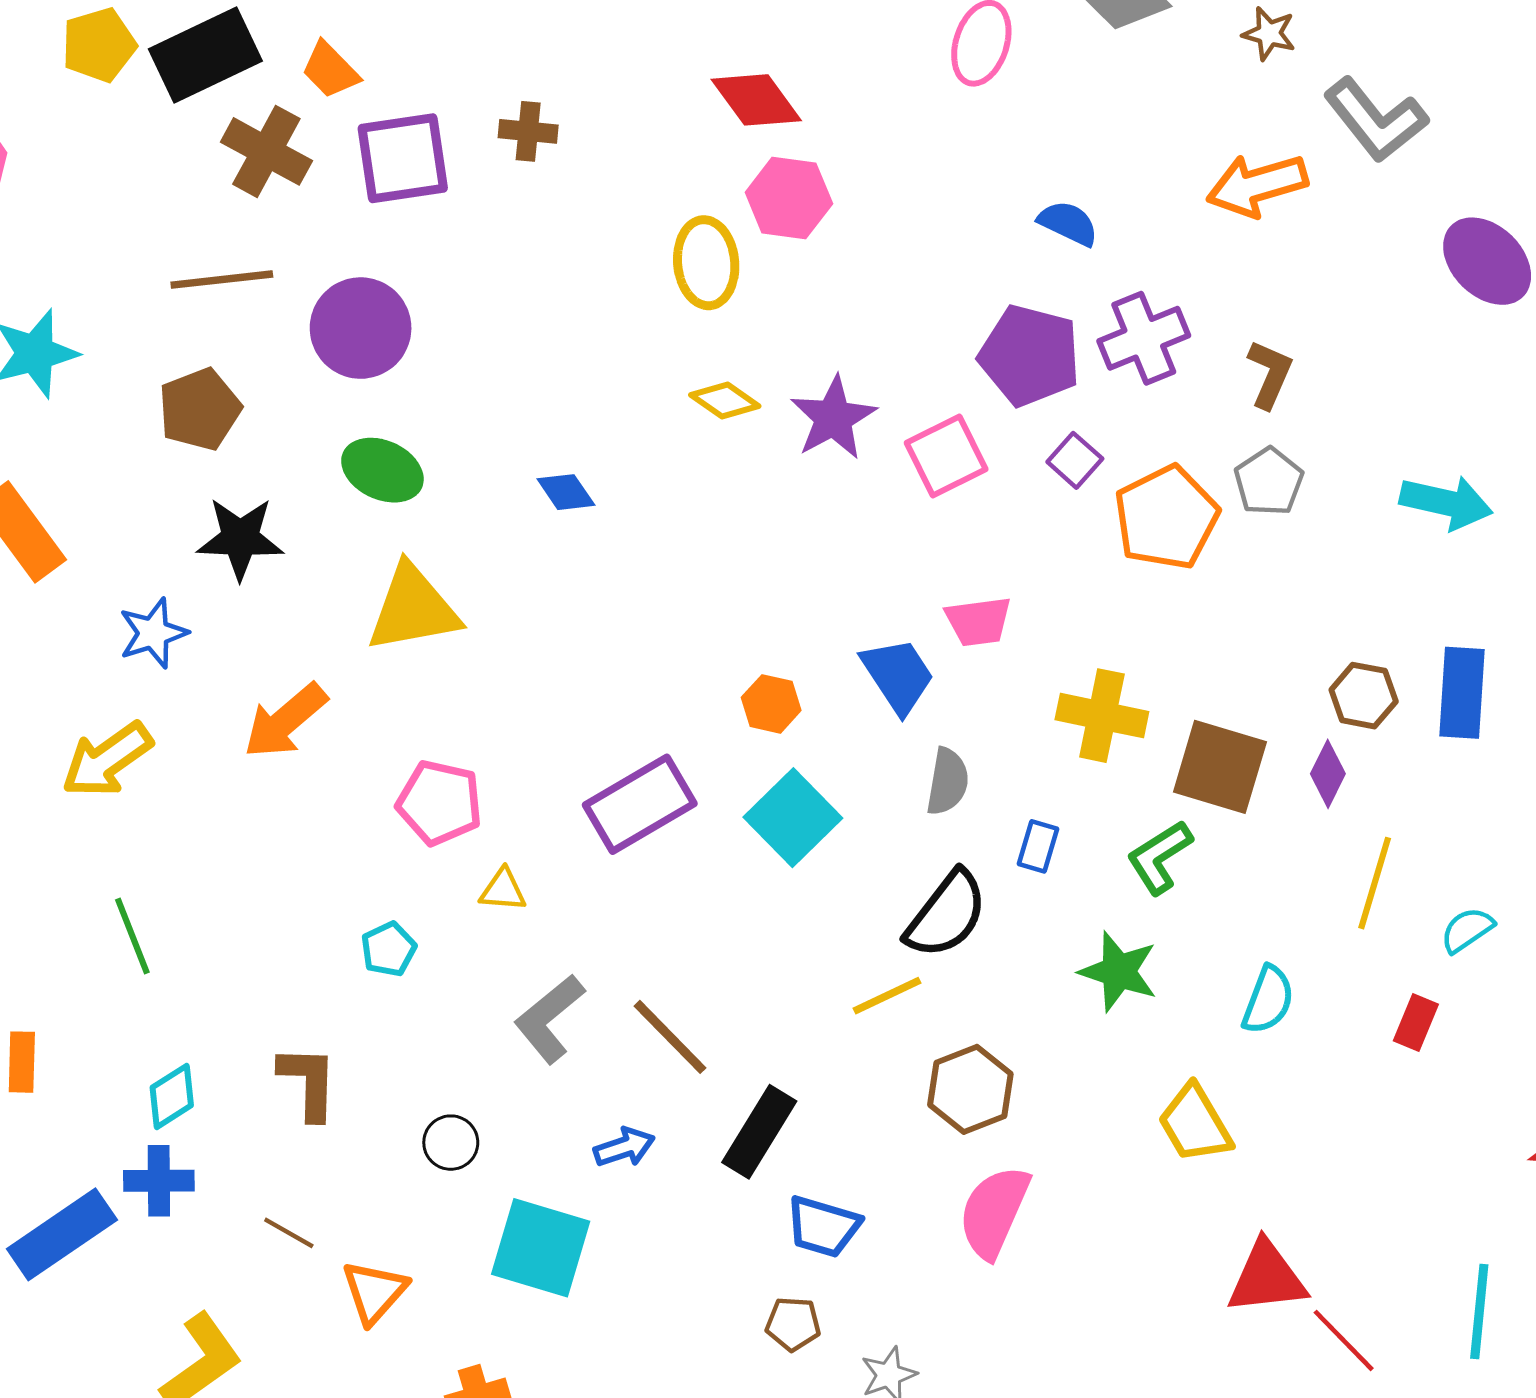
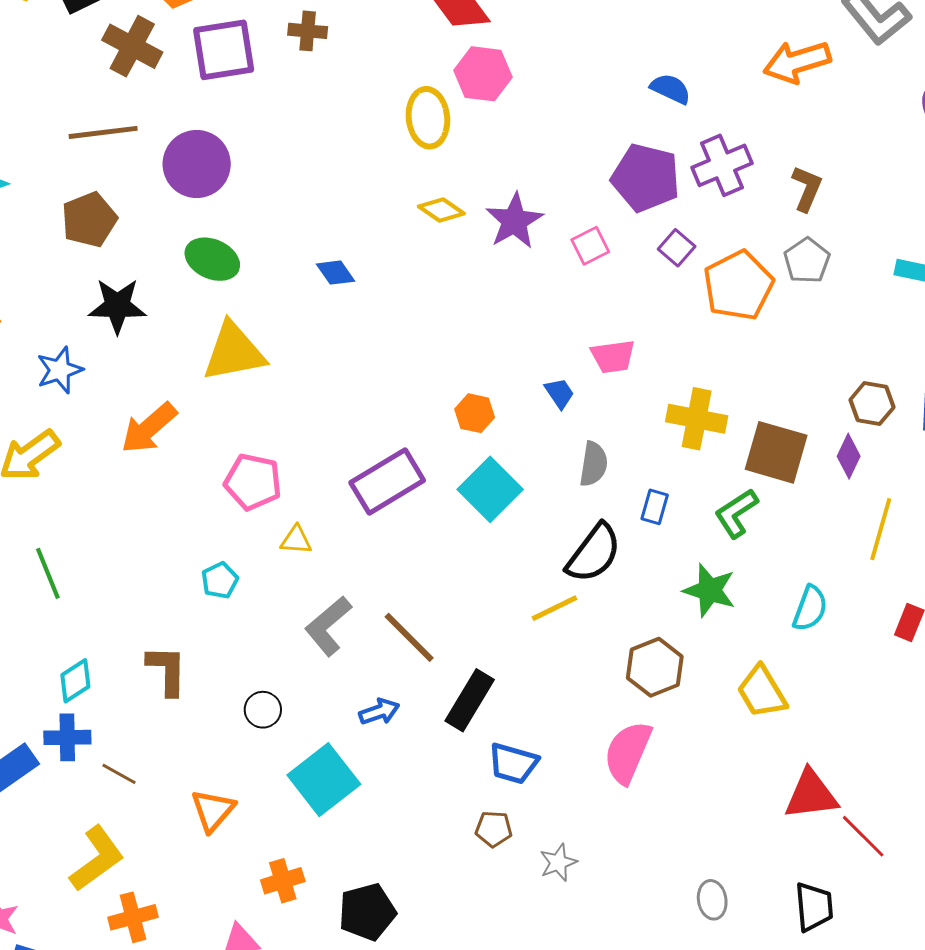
pink square: (946, 456) -> (590, 246), size x0.7
blue trapezoid: (898, 675) -> (559, 393), size x0.6
brown hexagon: (970, 1089) -> (655, 667), moved
brown line: (289, 1233) -> (119, 774), moved
cyan square: (541, 1248) -> (324, 780), turned 36

